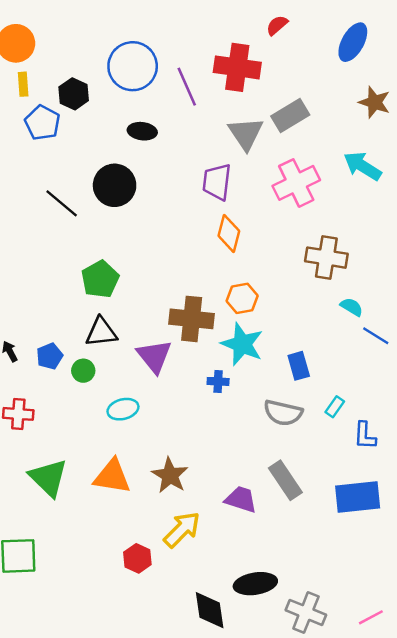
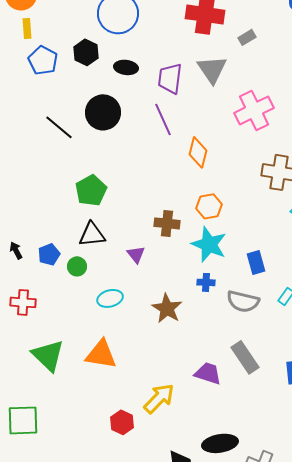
purple line: (187, 87) -> (163, 119), moved
black hexagon: (74, 94) -> (86, 52), moved
gray rectangle: (290, 116) -> (247, 37), moved, size x0.6
purple trapezoid: (217, 182) -> (170, 78), moved
brown cross: (192, 319) -> (167, 223), size x0.7
purple triangle: (154, 356) -> (136, 254), size x0.6
blue cross: (218, 381) -> (206, 282), moved
brown star: (170, 475) -> (167, 308), moved

